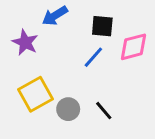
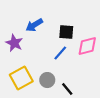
gray circle: (68, 109) -> (47, 80), moved

